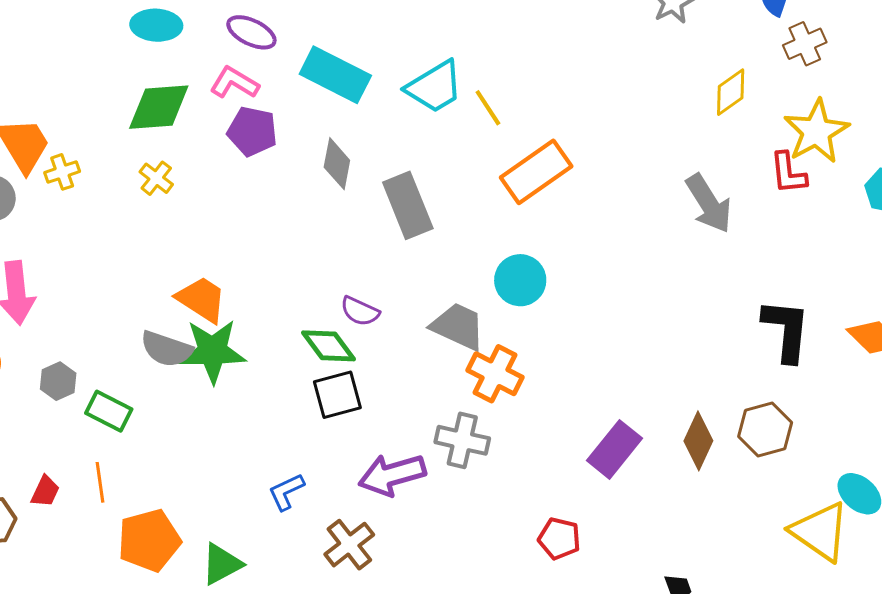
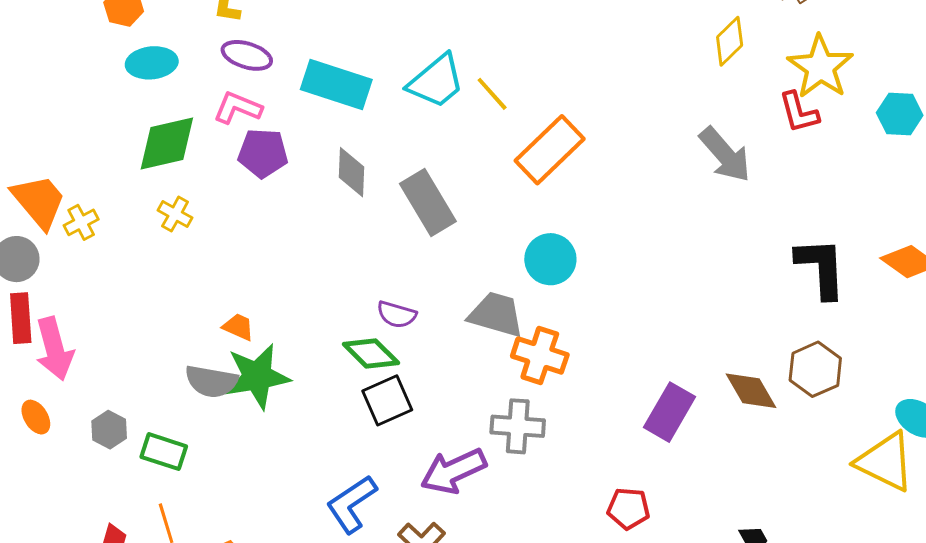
orange trapezoid: (202, 299) -> (238, 327), size x0.6
brown diamond: (698, 441) -> (751, 391), turned -46
blue L-shape: (286, 492) -> (352, 504), size x1.5

